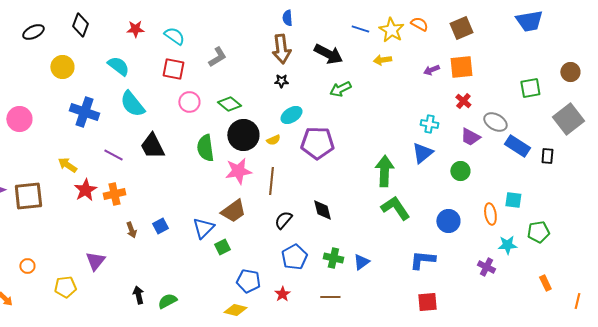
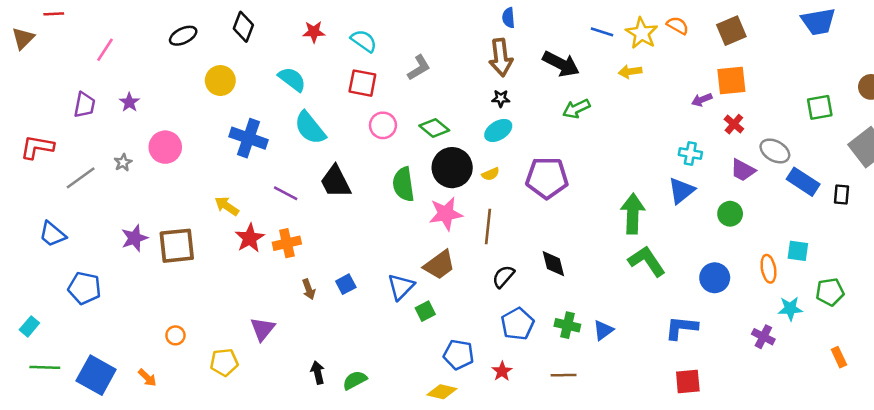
purple arrow: (431, 70) -> (702, 100), moved
cyan ellipse: (291, 115) -> (498, 130), moved

